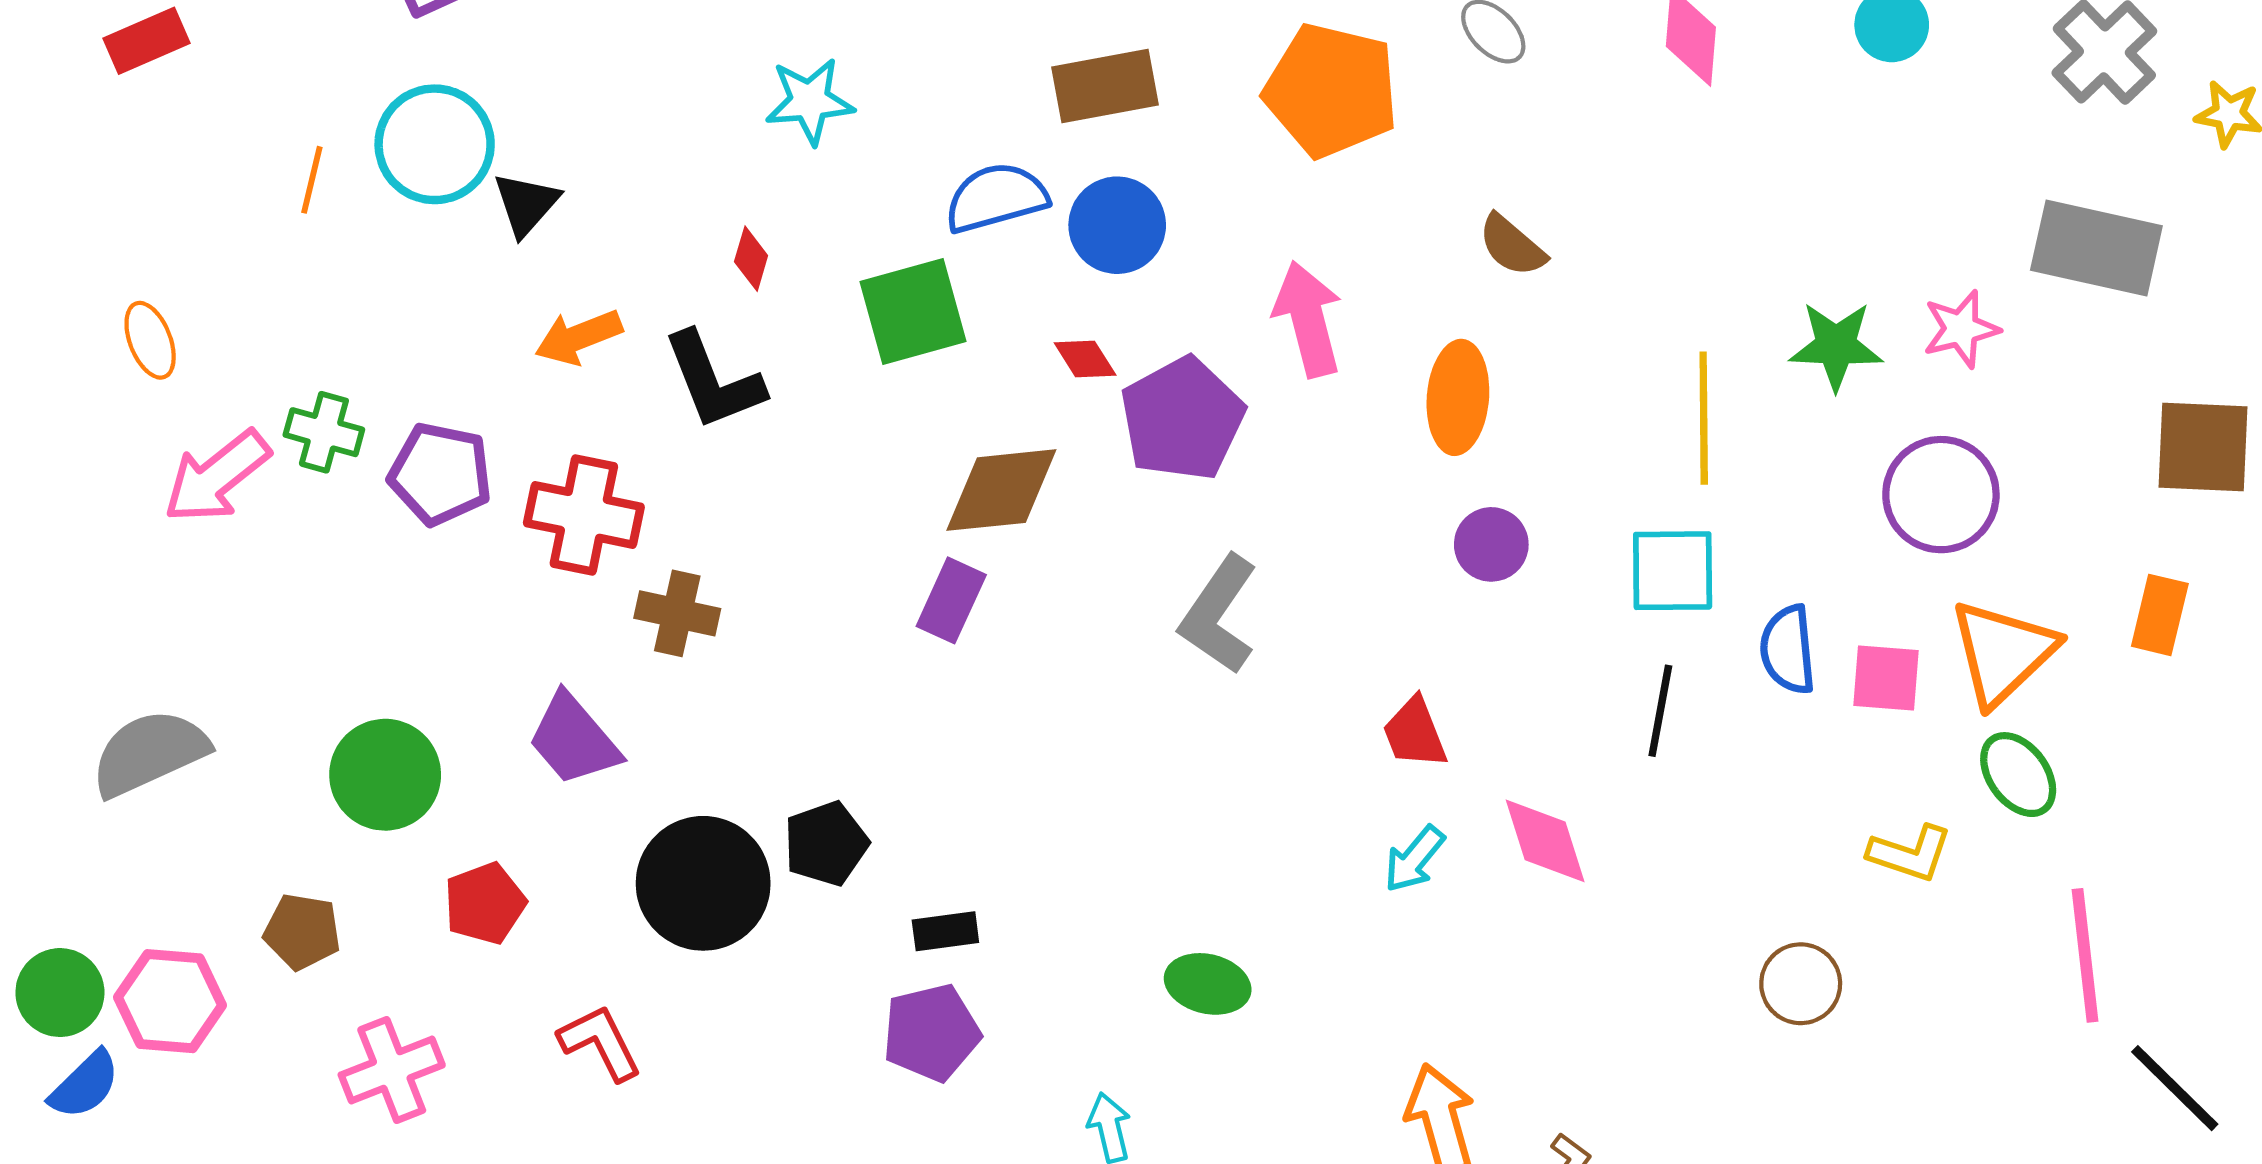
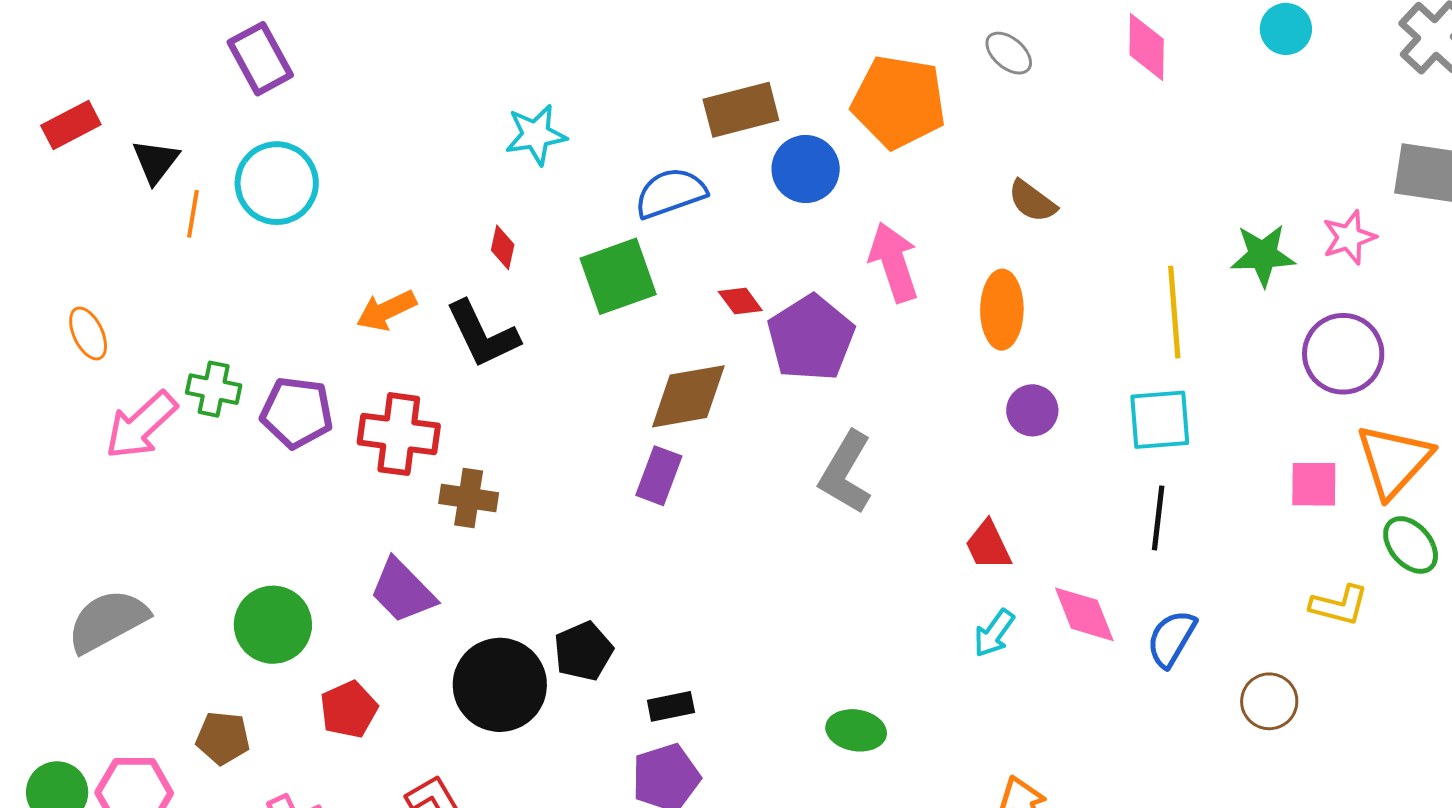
black triangle: (526, 204) -> (156, 161), moved
blue circle: (1117, 225) -> (806, 169), moved
blue semicircle: (1788, 650) -> (1171, 639), moved, turned 40

